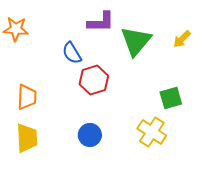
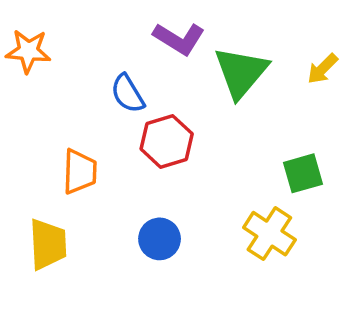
purple L-shape: (101, 22) -> (179, 39), turned 32
orange trapezoid: (27, 97) -> (80, 172), moved

